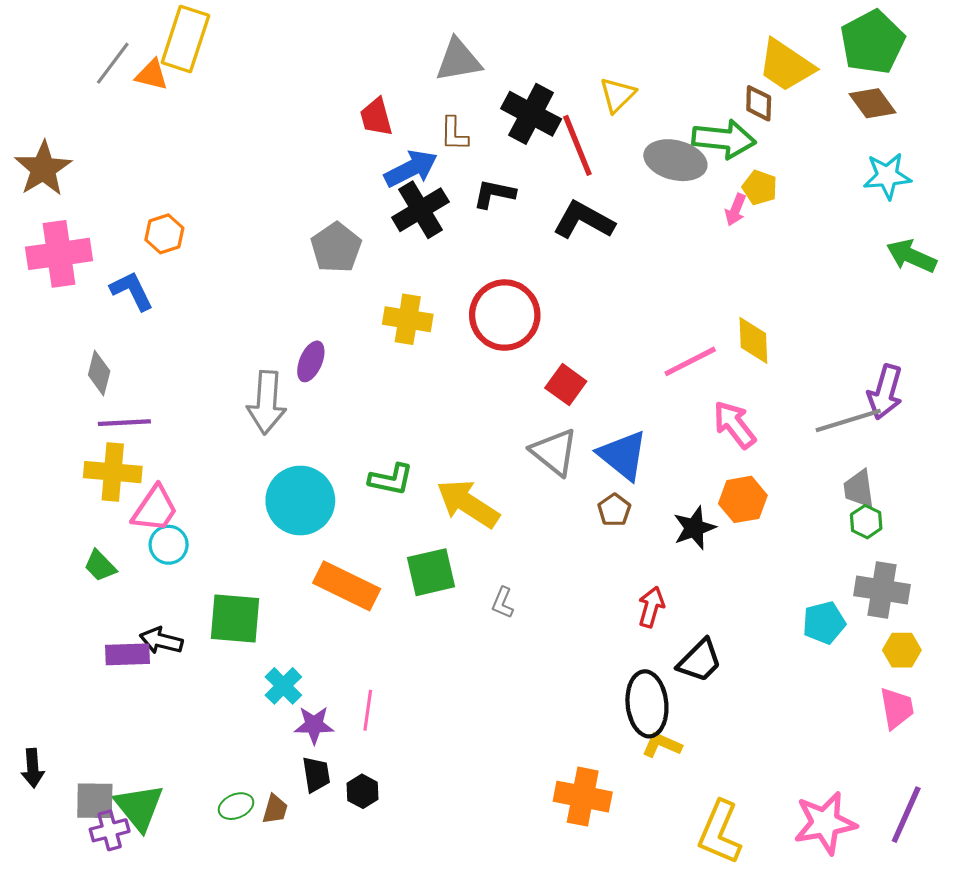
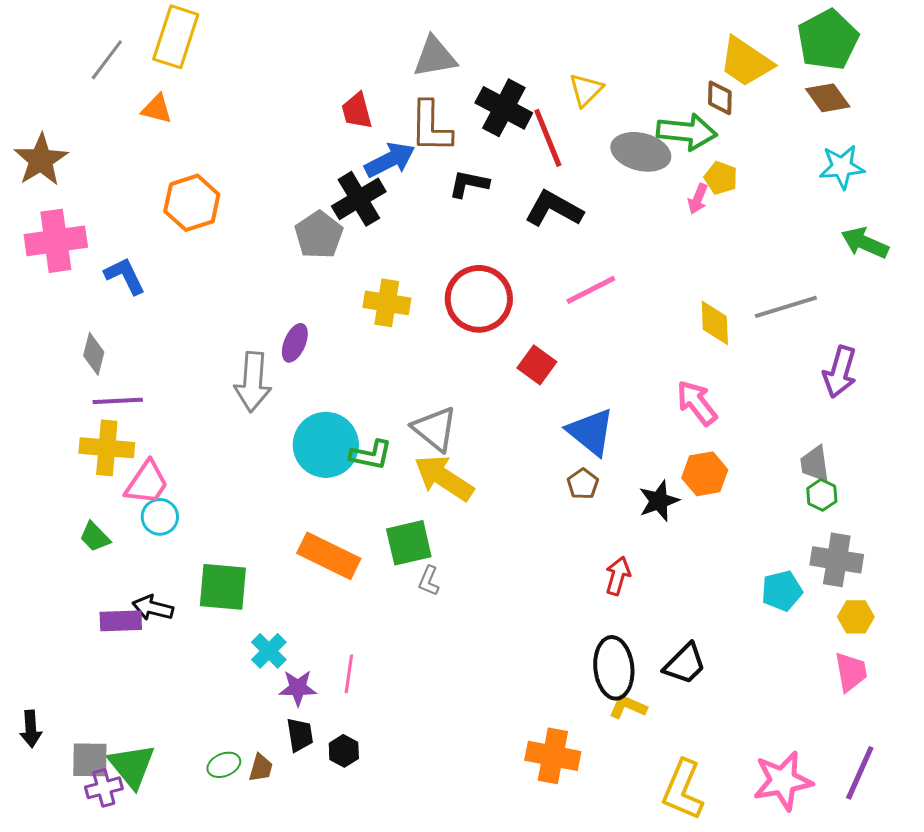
orange triangle: (152, 75) -> (157, 109), moved
brown L-shape: (454, 134) -> (431, 127), size x1.6
black cross: (420, 210) -> (359, 199), moved
orange hexagon: (164, 234) -> (192, 203), moved, size x1.5
pink line: (690, 361) -> (591, 290), moved
gray line: (848, 420) -> (786, 307), moved
gray triangle: (554, 452) -> (435, 429), moved
cyan circle: (300, 501) -> (326, 445), moved
gray L-shape: (503, 603) -> (429, 581), moved
black trapezoid: (700, 661) -> (685, 664), moved

